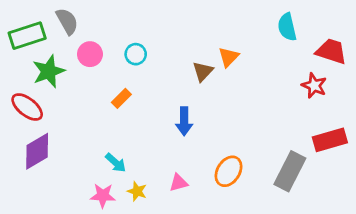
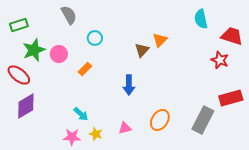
gray semicircle: (67, 21) -> (69, 15), moved
green rectangle: (27, 36) -> (19, 25), size x0.7
pink circle: (90, 54) -> (59, 54), moved

